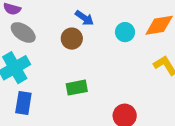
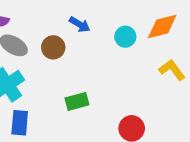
brown circle: (72, 39) -> (53, 47), moved

